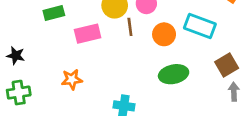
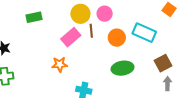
pink rectangle: (88, 34) -> (71, 37), moved, turned -30
orange star: (72, 79) -> (60, 64), moved

